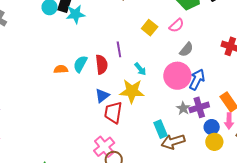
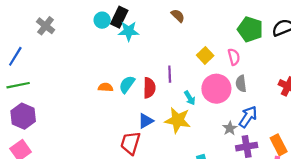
pink semicircle: (177, 25) -> (234, 57), turned -70
gray semicircle: (186, 49) -> (241, 84), turned 126
pink circle: (177, 76) -> (216, 89), moved
gray star: (183, 108) -> (230, 128), moved
red trapezoid: (113, 112) -> (130, 143), moved

